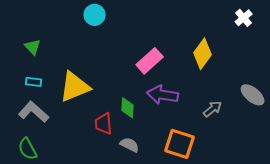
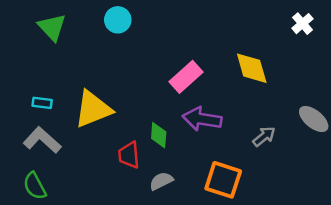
green triangle: (33, 47) -> (52, 27), moved, size x1.4
yellow diamond: (203, 54) -> (252, 68), turned -52
gray semicircle: (130, 145) -> (161, 181), turned -54

